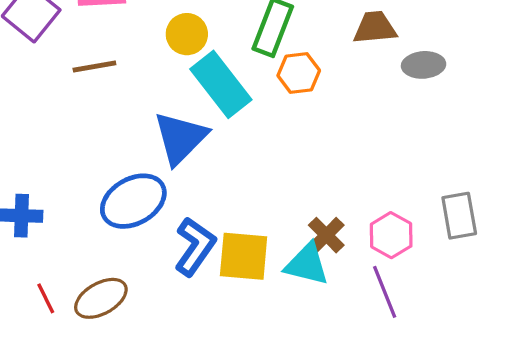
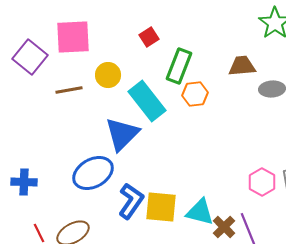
yellow circle: (187, 34) -> (108, 75), moved
brown cross: (326, 235) -> (224, 227), moved
pink hexagon: (391, 235) -> (262, 182), moved

